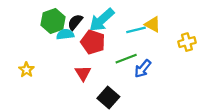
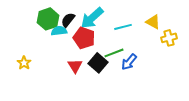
yellow triangle: (153, 24) -> (153, 22), moved
black square: (108, 97) -> (98, 63), moved

